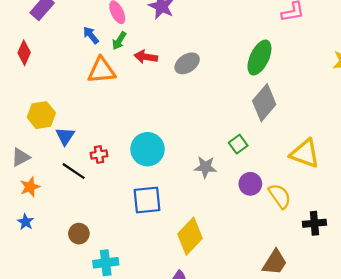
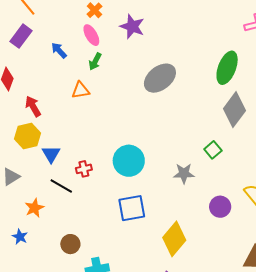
blue arrow: (91, 35) -> (59, 50), moved
red arrow: (146, 57) -> (33, 106), moved, turned 55
gray ellipse: (187, 63) -> (160, 78), size x1.4
orange triangle: (101, 70) -> (81, 90), size x0.7
purple circle: (250, 184) -> (220, 207), moved
orange star: (30, 187) -> (34, 208), moved

